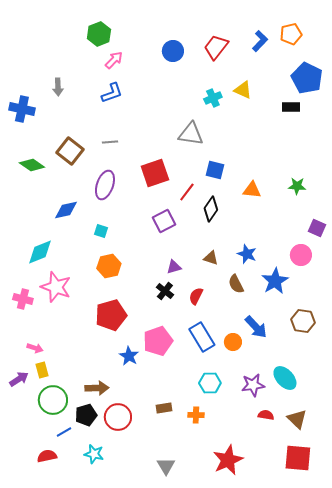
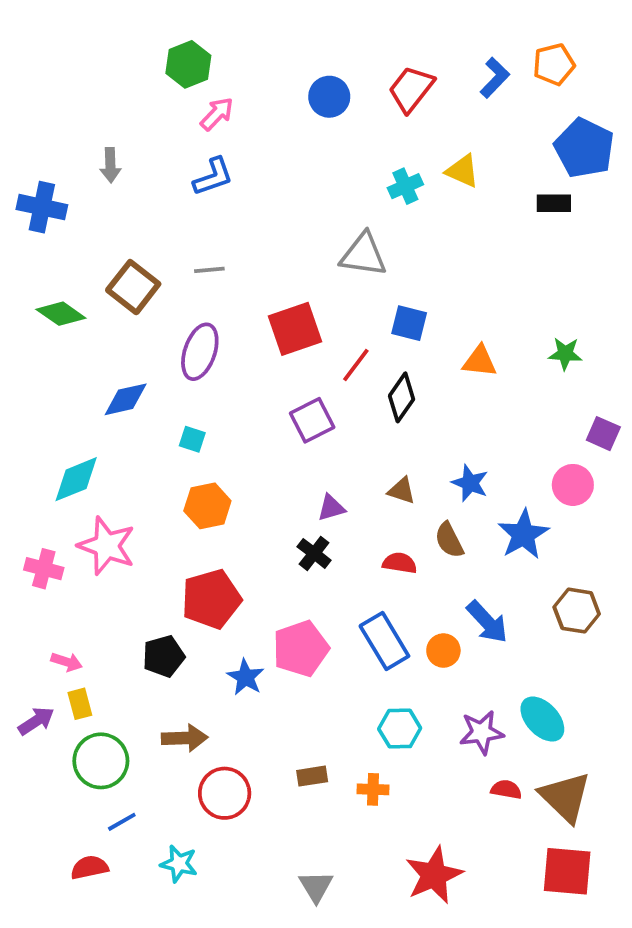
red semicircle: (196, 296) -> (400, 563), moved, turned 72
black pentagon: (86, 415) -> (164, 656), moved
brown triangle: (297, 419) -> (565, 797), size x1.4

